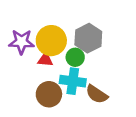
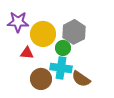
purple star: (21, 42) -> (18, 22), moved
red triangle: (45, 60) -> (27, 53), moved

